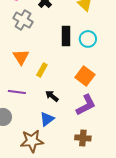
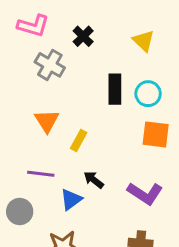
orange square: (85, 76) -> (156, 134), moved, turned -30
purple L-shape: (86, 105) -> (145, 193), turned 60
blue triangle: (47, 119) -> (71, 199), moved

